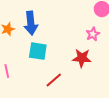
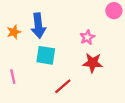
pink star: (93, 34) -> (87, 37), moved

